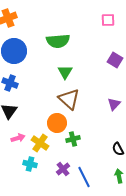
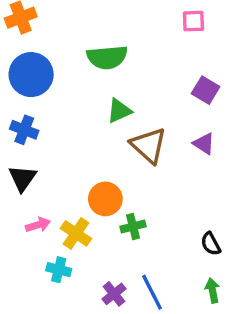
green triangle: (65, 72) -> (119, 111), turned 35
brown triangle: (69, 99) -> (149, 145), moved
purple triangle: (114, 104) -> (204, 144), moved, turned -40
purple cross: (63, 169) -> (114, 294), moved

